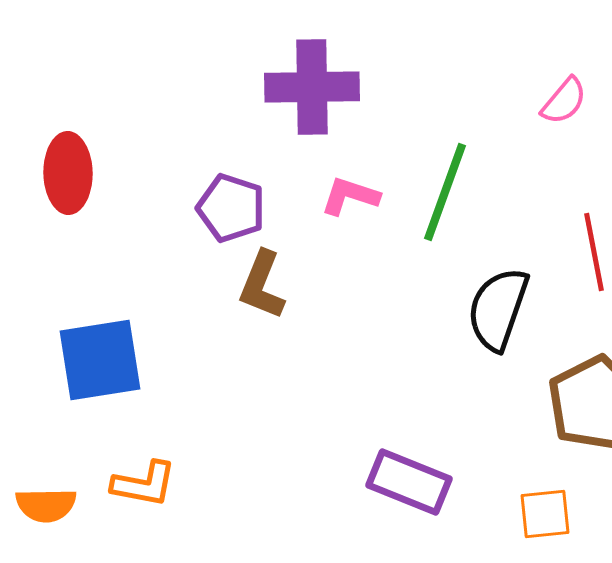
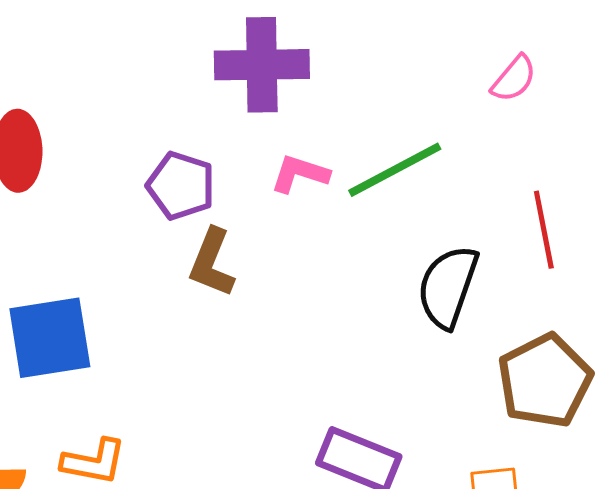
green line: (445, 192) -> (395, 170), turned 42

